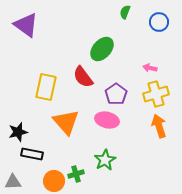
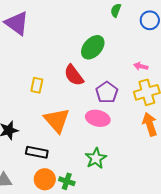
yellow rectangle: (46, 87) -> (37, 85), size x0.6
black rectangle: (32, 154) -> (37, 152), moved
green cross: (76, 174) -> (67, 181), moved, turned 35

